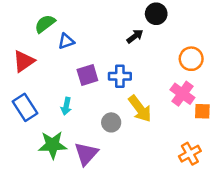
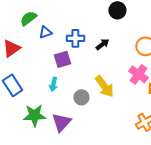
black arrow: (135, 36) -> (102, 44), moved
blue cross: (120, 76) -> (75, 38), moved
cyan arrow: (66, 106) -> (53, 84), moved

